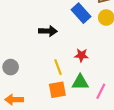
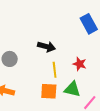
black arrow: (48, 31) -> (46, 47), moved

